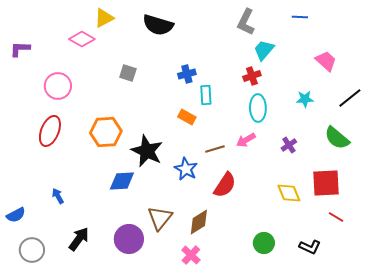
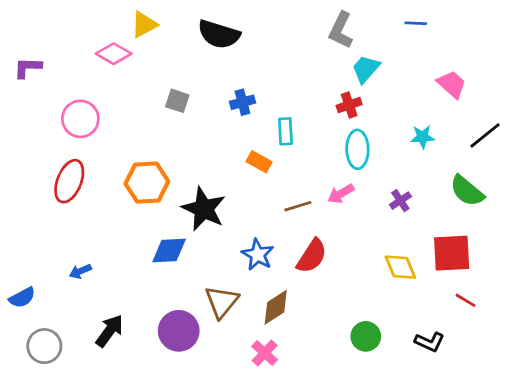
blue cross: (187, 74) -> (242, 102), moved
blue star: (186, 169) -> (258, 255), moved
blue arrow: (58, 196) -> (80, 271), turned -84

